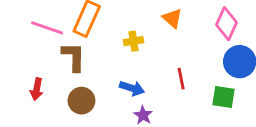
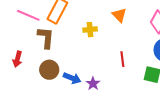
blue arrow: (132, 88) -> (72, 78), moved

